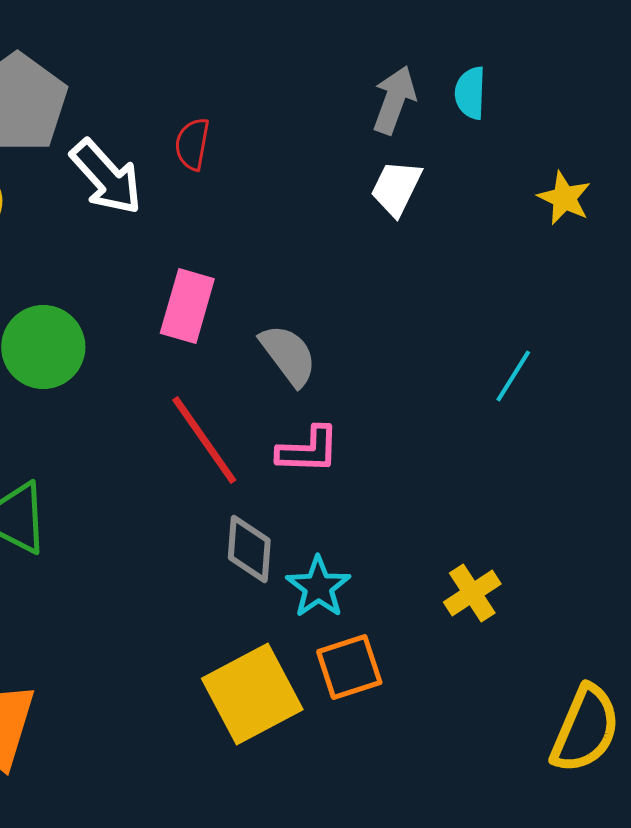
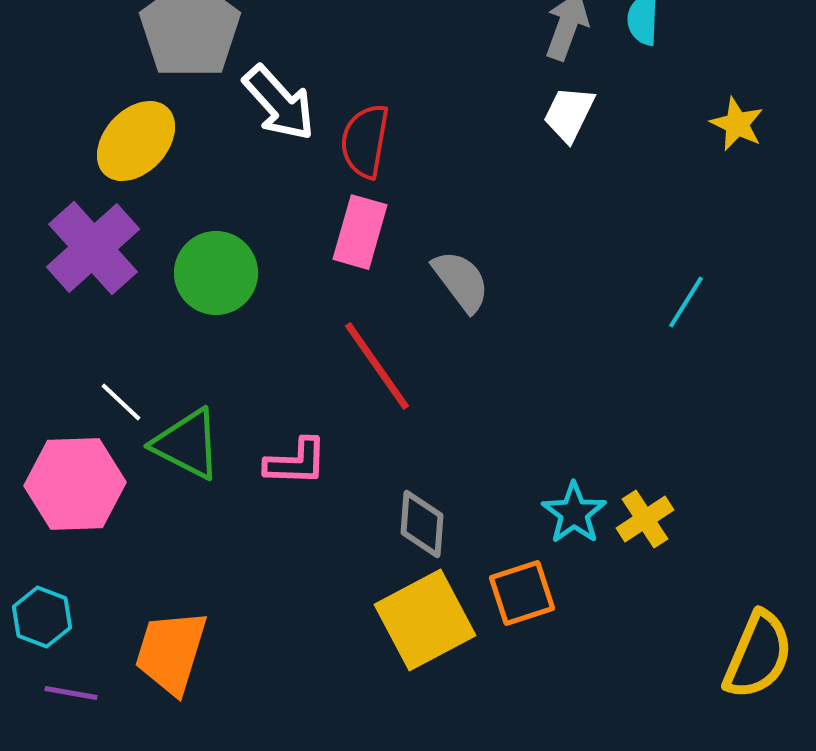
red semicircle: (192, 144) -> (365, 141), moved, size x1.4
pink L-shape: (308, 450) -> (296, 462), moved
gray diamond: (249, 549) -> (422, 524), moved
cyan star: (318, 587) -> (574, 513), moved

